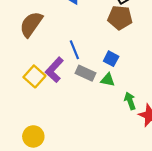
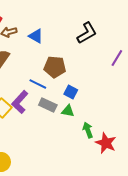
brown pentagon: (120, 18) -> (55, 67), moved
blue line: (74, 50) -> (38, 84), turned -42

